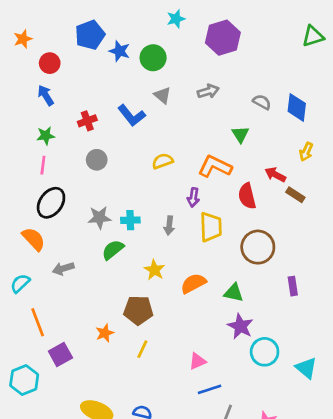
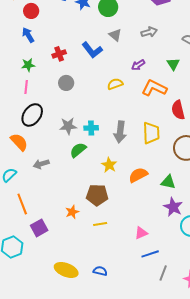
purple arrow: (193, 197) -> (138, 65), moved, turned 48
gray arrow: (169, 226) -> (120, 132), size x1.5
yellow line: (142, 349) -> (100, 224), turned 56

